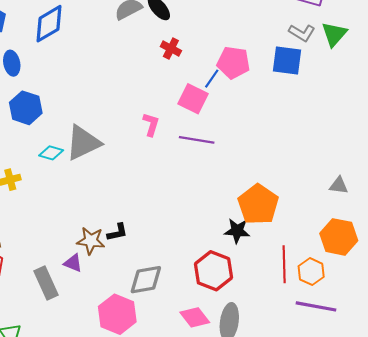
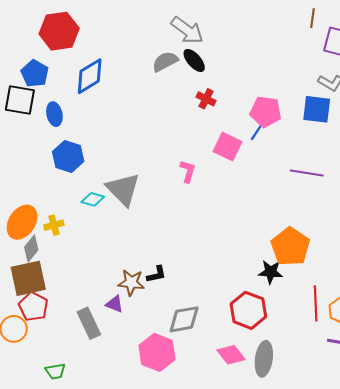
blue line: (212, 79) -> (257, 131), moved
purple line: (197, 140) -> (307, 173), moved
gray triangle: (83, 143) -> (123, 189), turned -48

